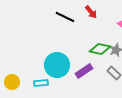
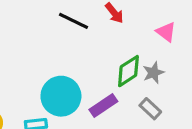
green diamond: (100, 49) -> (128, 71), turned -45

